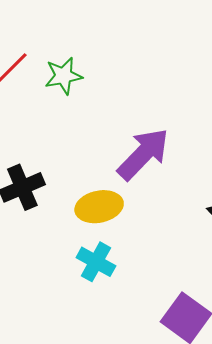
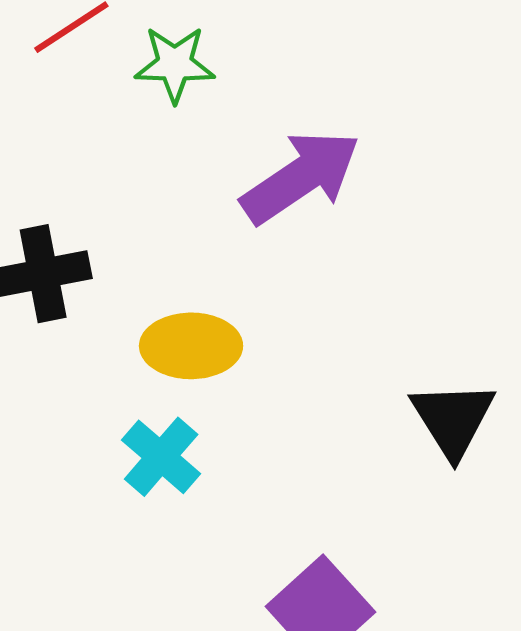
purple arrow: (143, 154) -> (301, 177), moved

